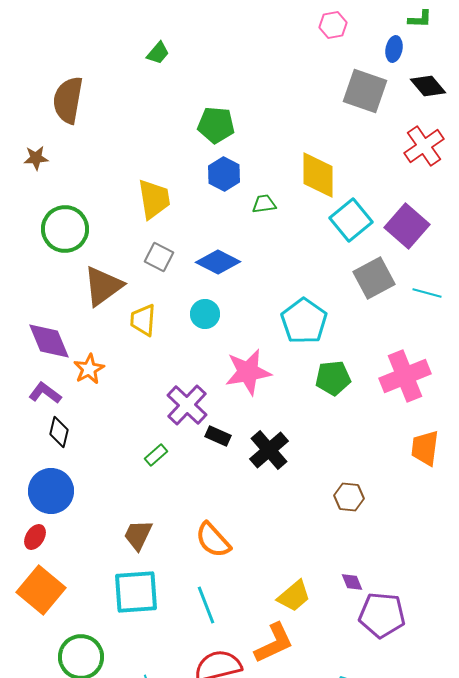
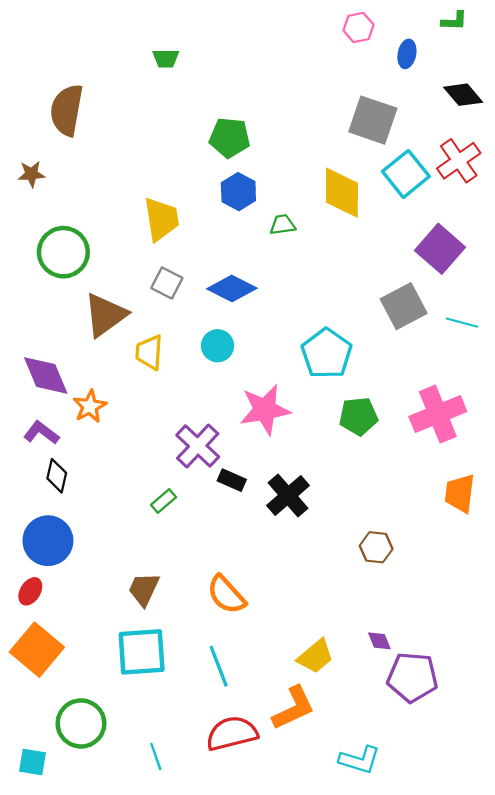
blue ellipse: (394, 49) -> (407, 54), moved
green trapezoid: (158, 53) -> (166, 58), turned 50
gray square: (365, 91) -> (373, 120), moved
cyan square: (351, 220) -> (406, 174), moved

